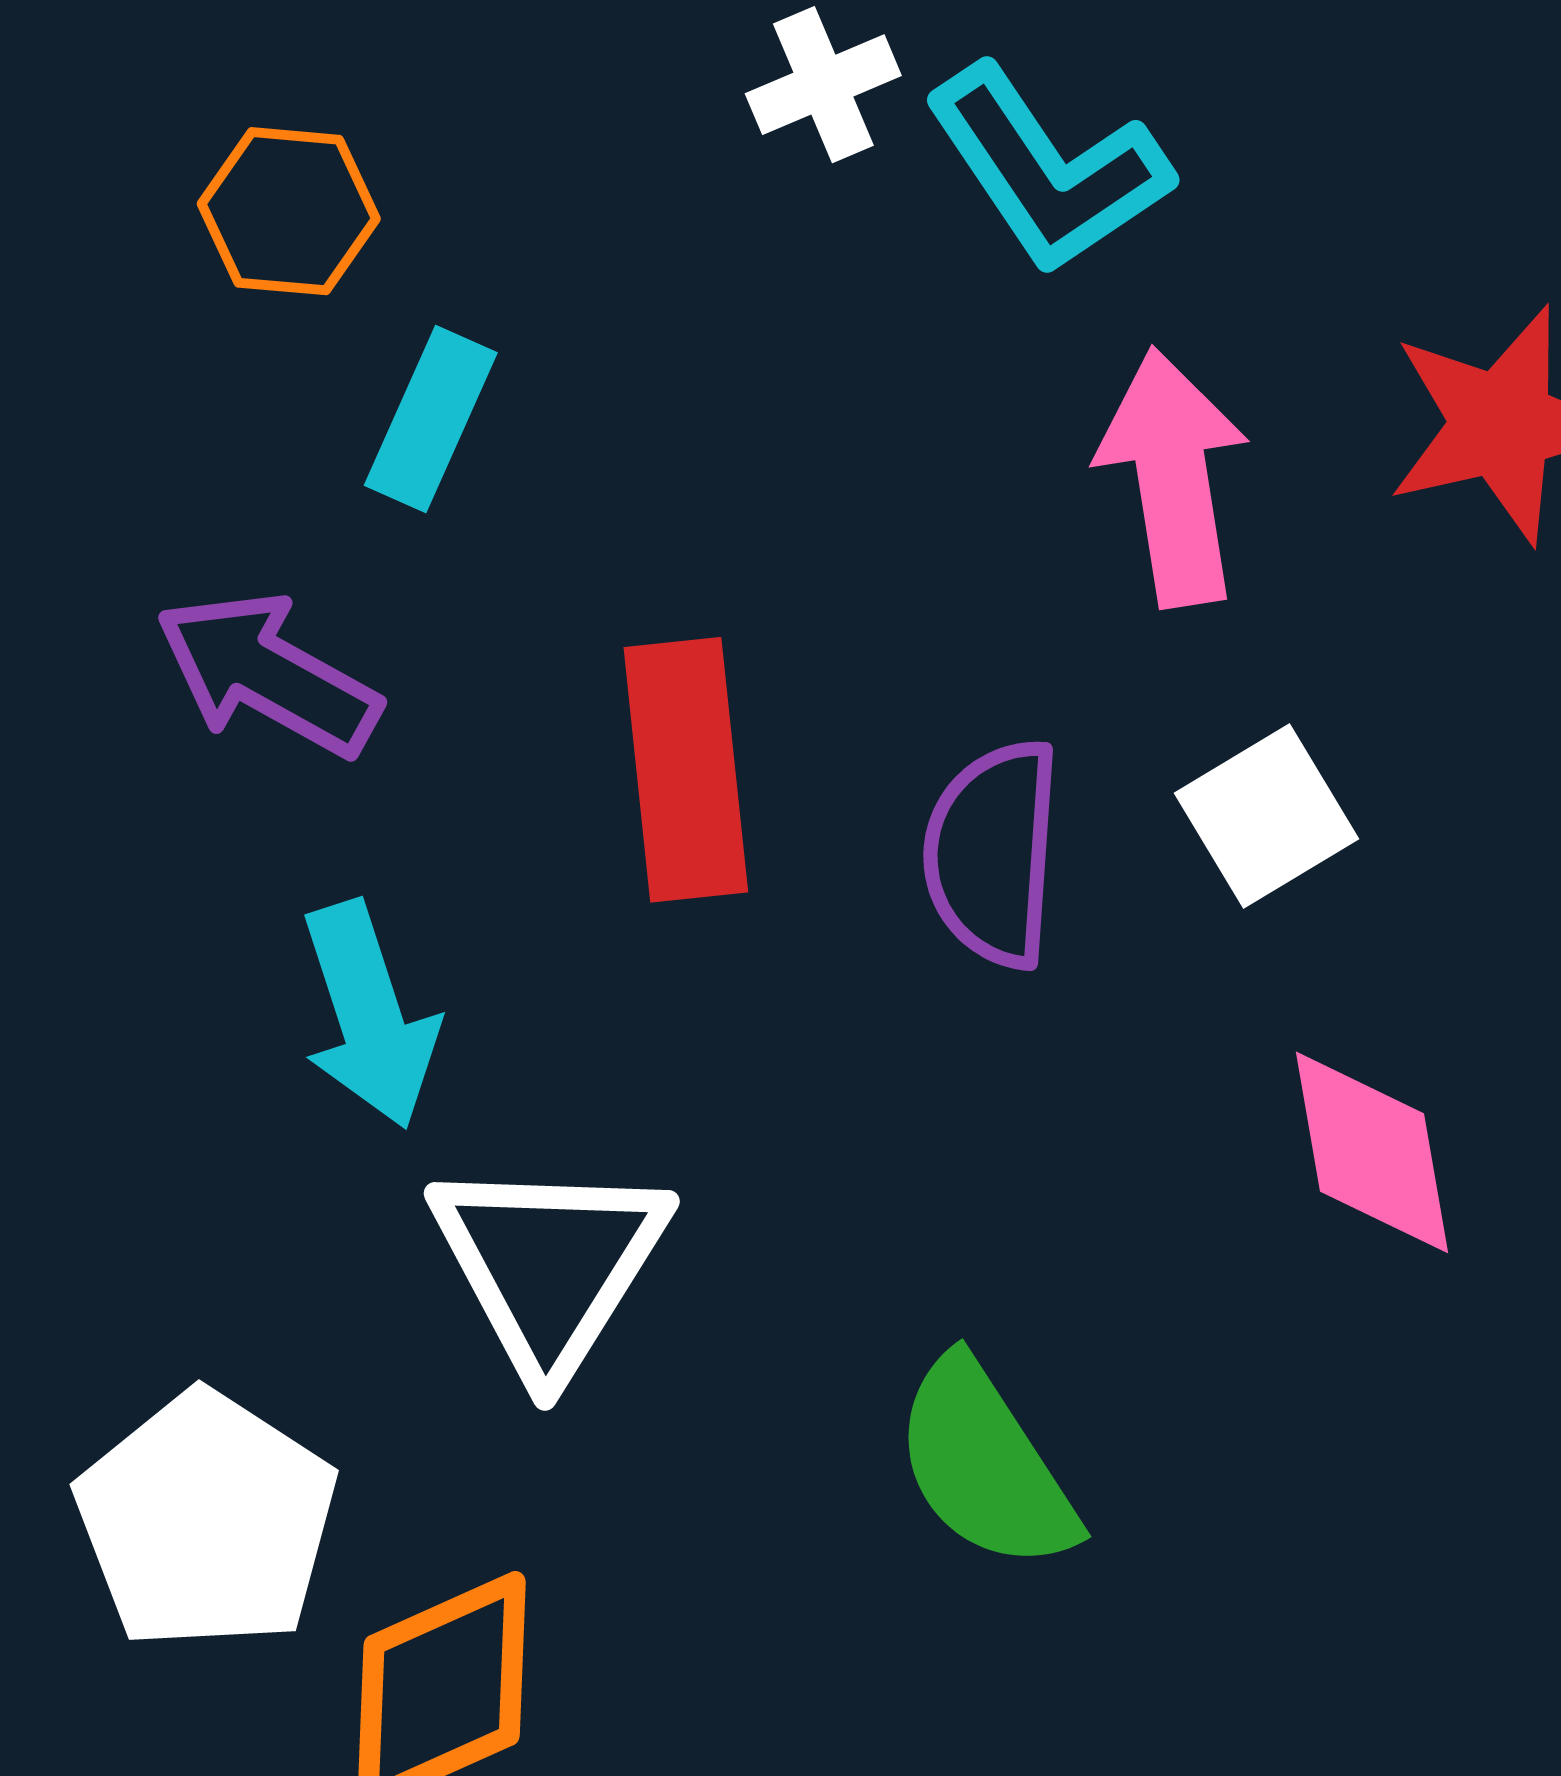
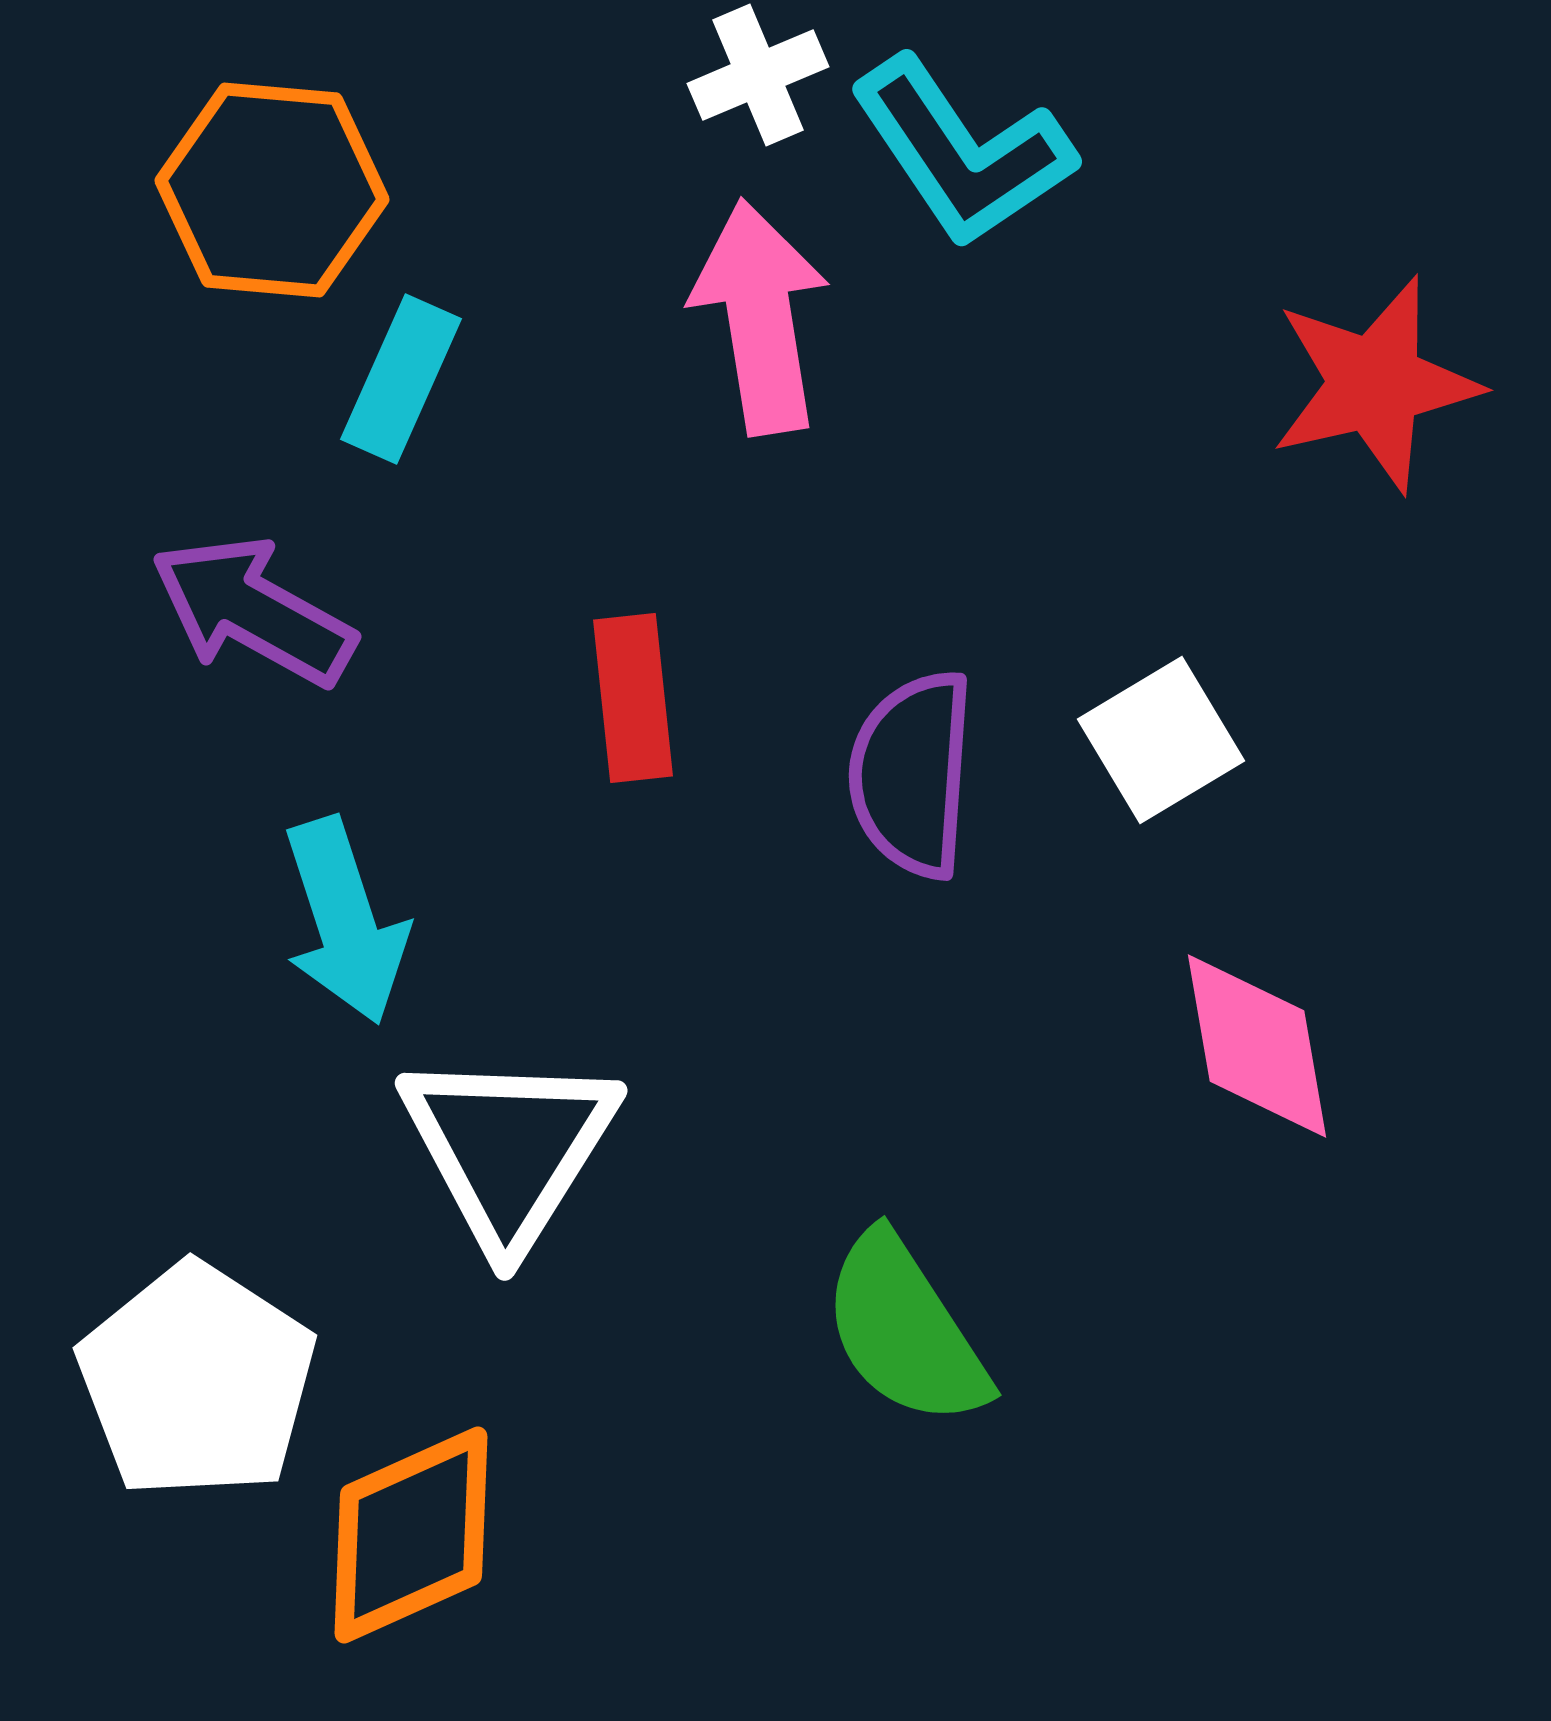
orange hexagon: (289, 211) -> (272, 190), size x1.4
pink arrow: (1173, 477) -> (760, 317), moved
red rectangle: (686, 770) -> (633, 698), size x0.7

